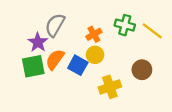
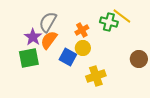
yellow line: (152, 31) -> (122, 16), moved
orange semicircle: (55, 59) -> (49, 40), moved
brown circle: (142, 70) -> (139, 59), moved

